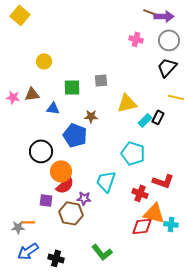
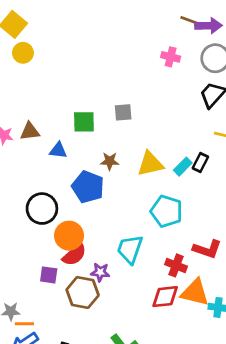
yellow circle: (44, 61) -> (23, 53), moved
yellow triangle: (127, 103) -> (150, 164), moved
orange line: (28, 222) -> (24, 324), moved
red diamond: (142, 226) -> (165, 297), moved

